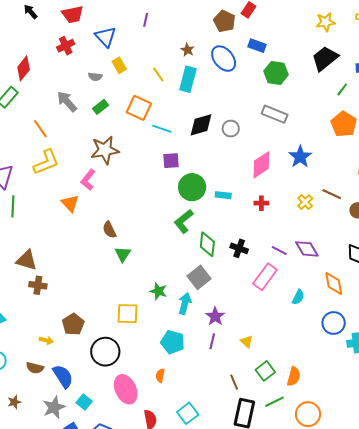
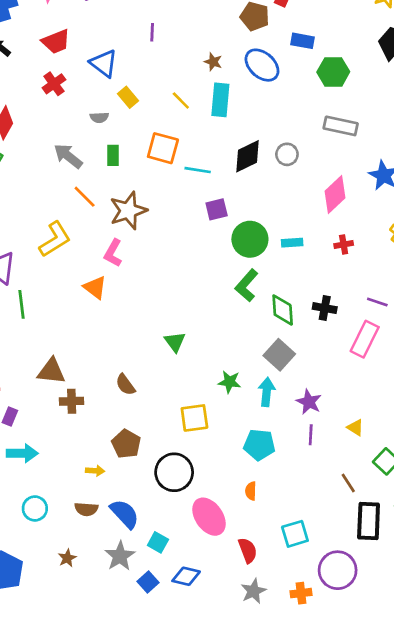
green rectangle: (101, 107) -> (113, 155), turned -42
orange line: (40, 129) -> (85, 197), moved
brown semicircle: (109, 230) -> (125, 385), moved
cyan square: (188, 413) -> (295, 534), turned 30

